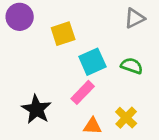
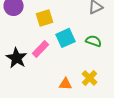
pink rectangle: (83, 92) -> (41, 49), moved
black star: (36, 109) -> (17, 58), moved

